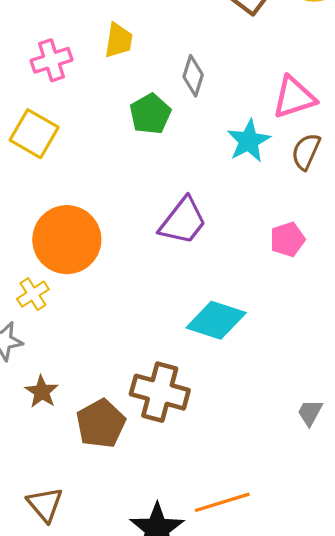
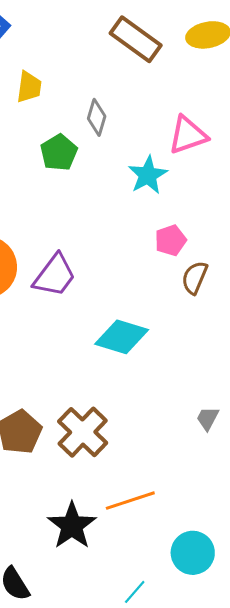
brown semicircle: (306, 152) -> (195, 278), moved
purple trapezoid: (183, 221) -> (55, 275), moved
pink pentagon: (287, 239) -> (171, 240), moved
brown cross: (160, 392) -> (83, 432), moved, turned 30

